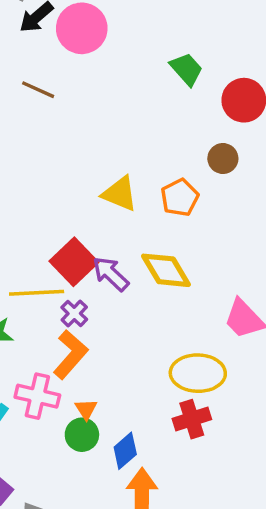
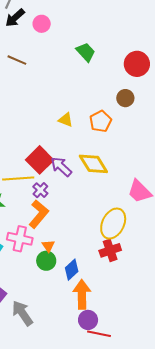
pink circle: (82, 28) -> (42, 24), size x0.6
green trapezoid: (186, 69) -> (86, 52), moved
yellow triangle: (120, 194) -> (66, 120), size x0.7
yellow ellipse: (198, 373) -> (113, 224), turned -64

